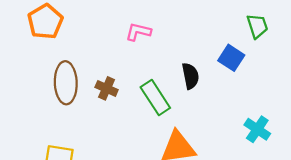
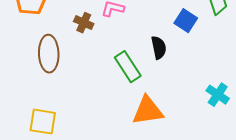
blue square: (231, 58) -> (186, 21), moved
brown cross: (107, 88) -> (84, 23), moved

